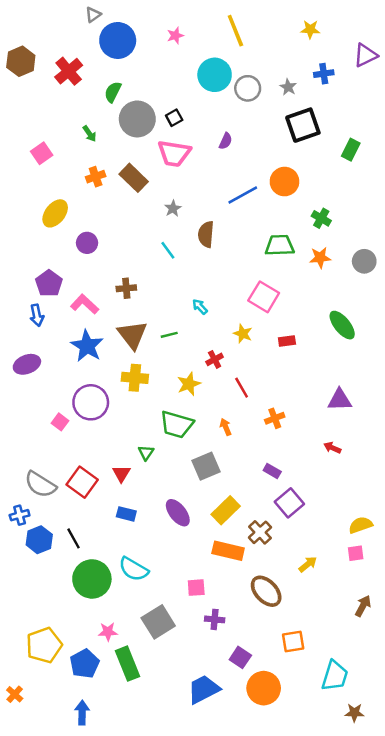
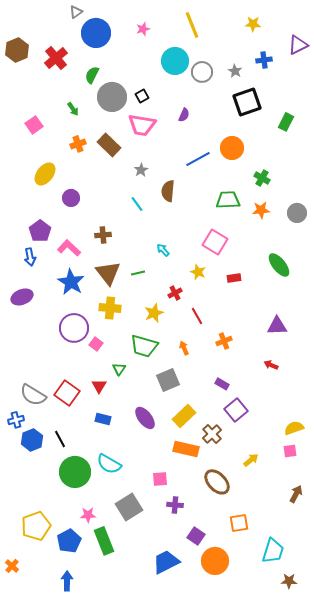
pink square: (60, 422) -> (96, 344), moved

